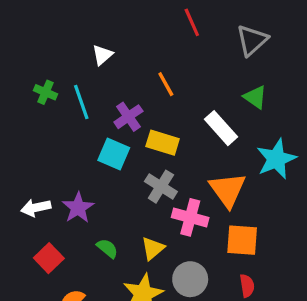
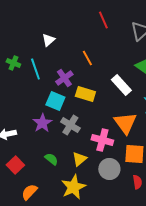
gray cross: (161, 187) -> (70, 125), moved
purple star: (78, 208) -> (42, 123), moved
gray circle: (190, 279) -> (109, 169), moved

